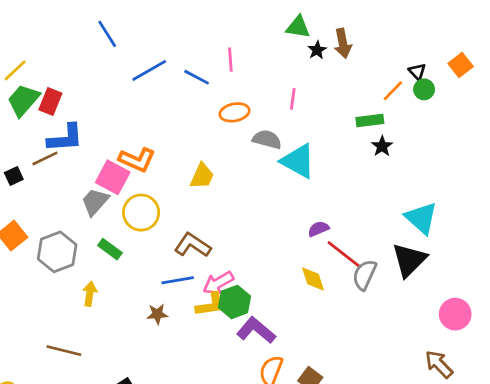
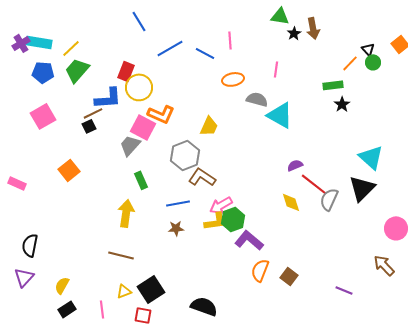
red rectangle: (50, 102) -> (126, 71), moved
black square: (14, 176) -> (89, 126), moved
yellow circle: (141, 213) -> (139, 87), moved
green rectangle: (110, 249) -> (141, 180), turned 30
gray hexagon: (57, 252) -> (185, 155), moved
blue line: (178, 280) -> (178, 203), moved
yellow arrow: (90, 294) -> (126, 213), size x1.5
brown line: (64, 351) -> (121, 255), moved

